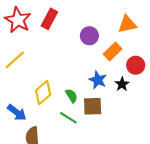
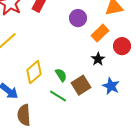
blue star: (98, 80) -> (111, 86), moved
black star: (122, 84) -> (98, 59), moved
brown square: (93, 106) -> (81, 85), turned -30

